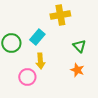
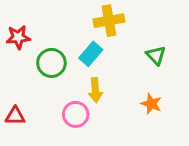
yellow cross: (60, 15) -> (109, 21), moved
green triangle: (79, 46) -> (156, 55), moved

